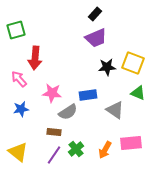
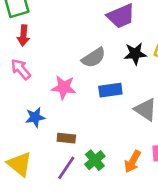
red arrow: (35, 58) -> (23, 36), moved, size x0.7
blue star: (21, 109) -> (35, 117), moved
gray semicircle: (68, 112) -> (94, 58), moved

